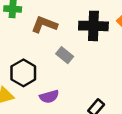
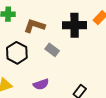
black hexagon: (23, 73) -> (17, 53), moved

